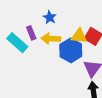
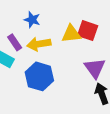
blue hexagon: (71, 50) -> (39, 76), moved

